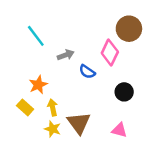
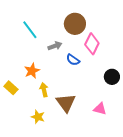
brown circle: (129, 29) -> (75, 24), moved
black circle: (124, 92) -> (112, 77), moved
yellow rectangle: (25, 107) -> (11, 88), moved
yellow star: (53, 129) -> (38, 117), moved

